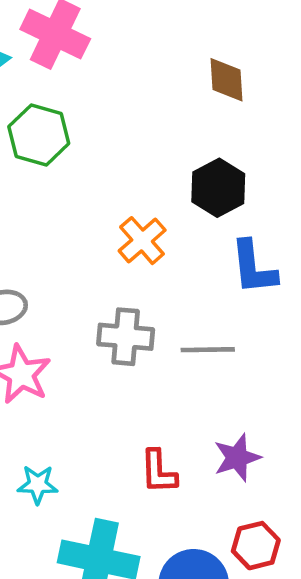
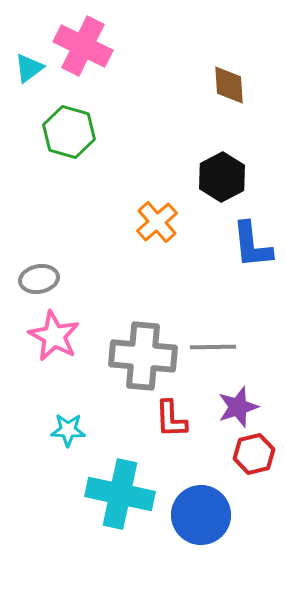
gray cross: (126, 337) -> (143, 356), moved, size x1.4
gray line: (208, 350) -> (213, 347), moved
red hexagon: (256, 546) -> (254, 454), moved

